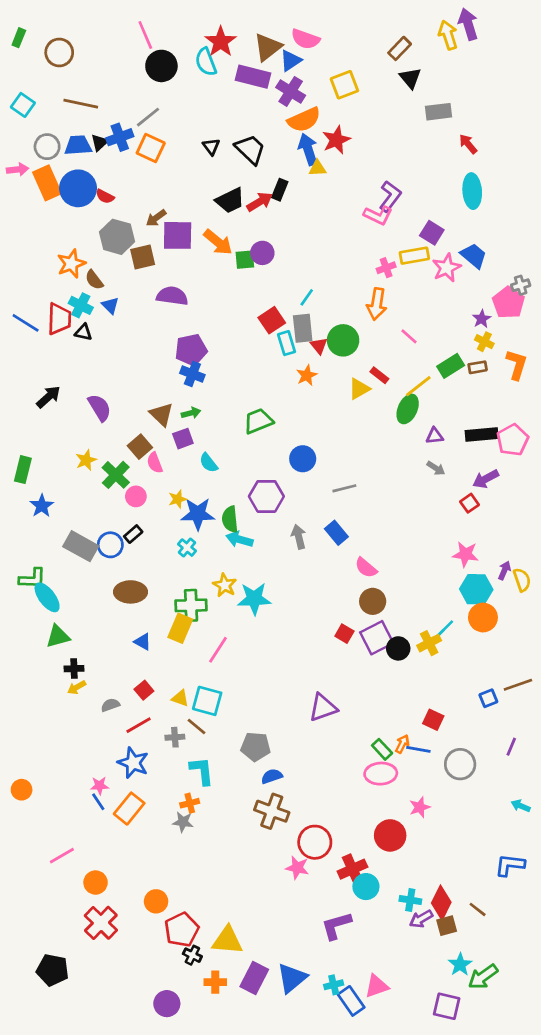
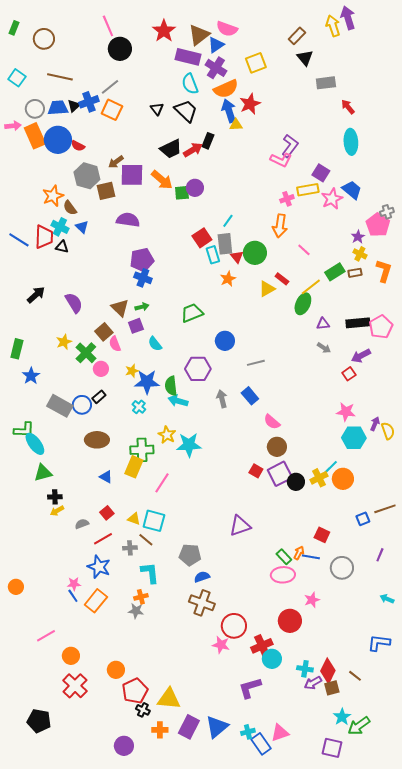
cyan semicircle: (206, 62) -> (190, 84), moved
orange circle: (483, 617) -> (343, 479), moved

